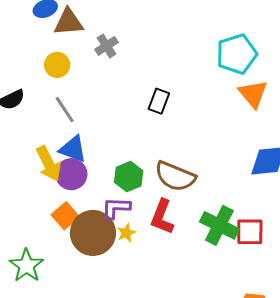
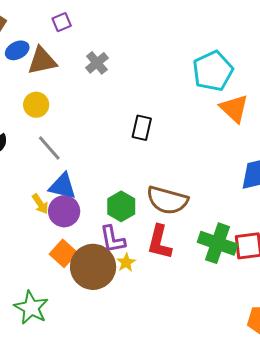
gray cross: (106, 46) -> (97, 63), moved
yellow arrow: (49, 164) -> (40, 204), size x0.6
purple L-shape: (116, 208) -> (113, 239), turned -96

